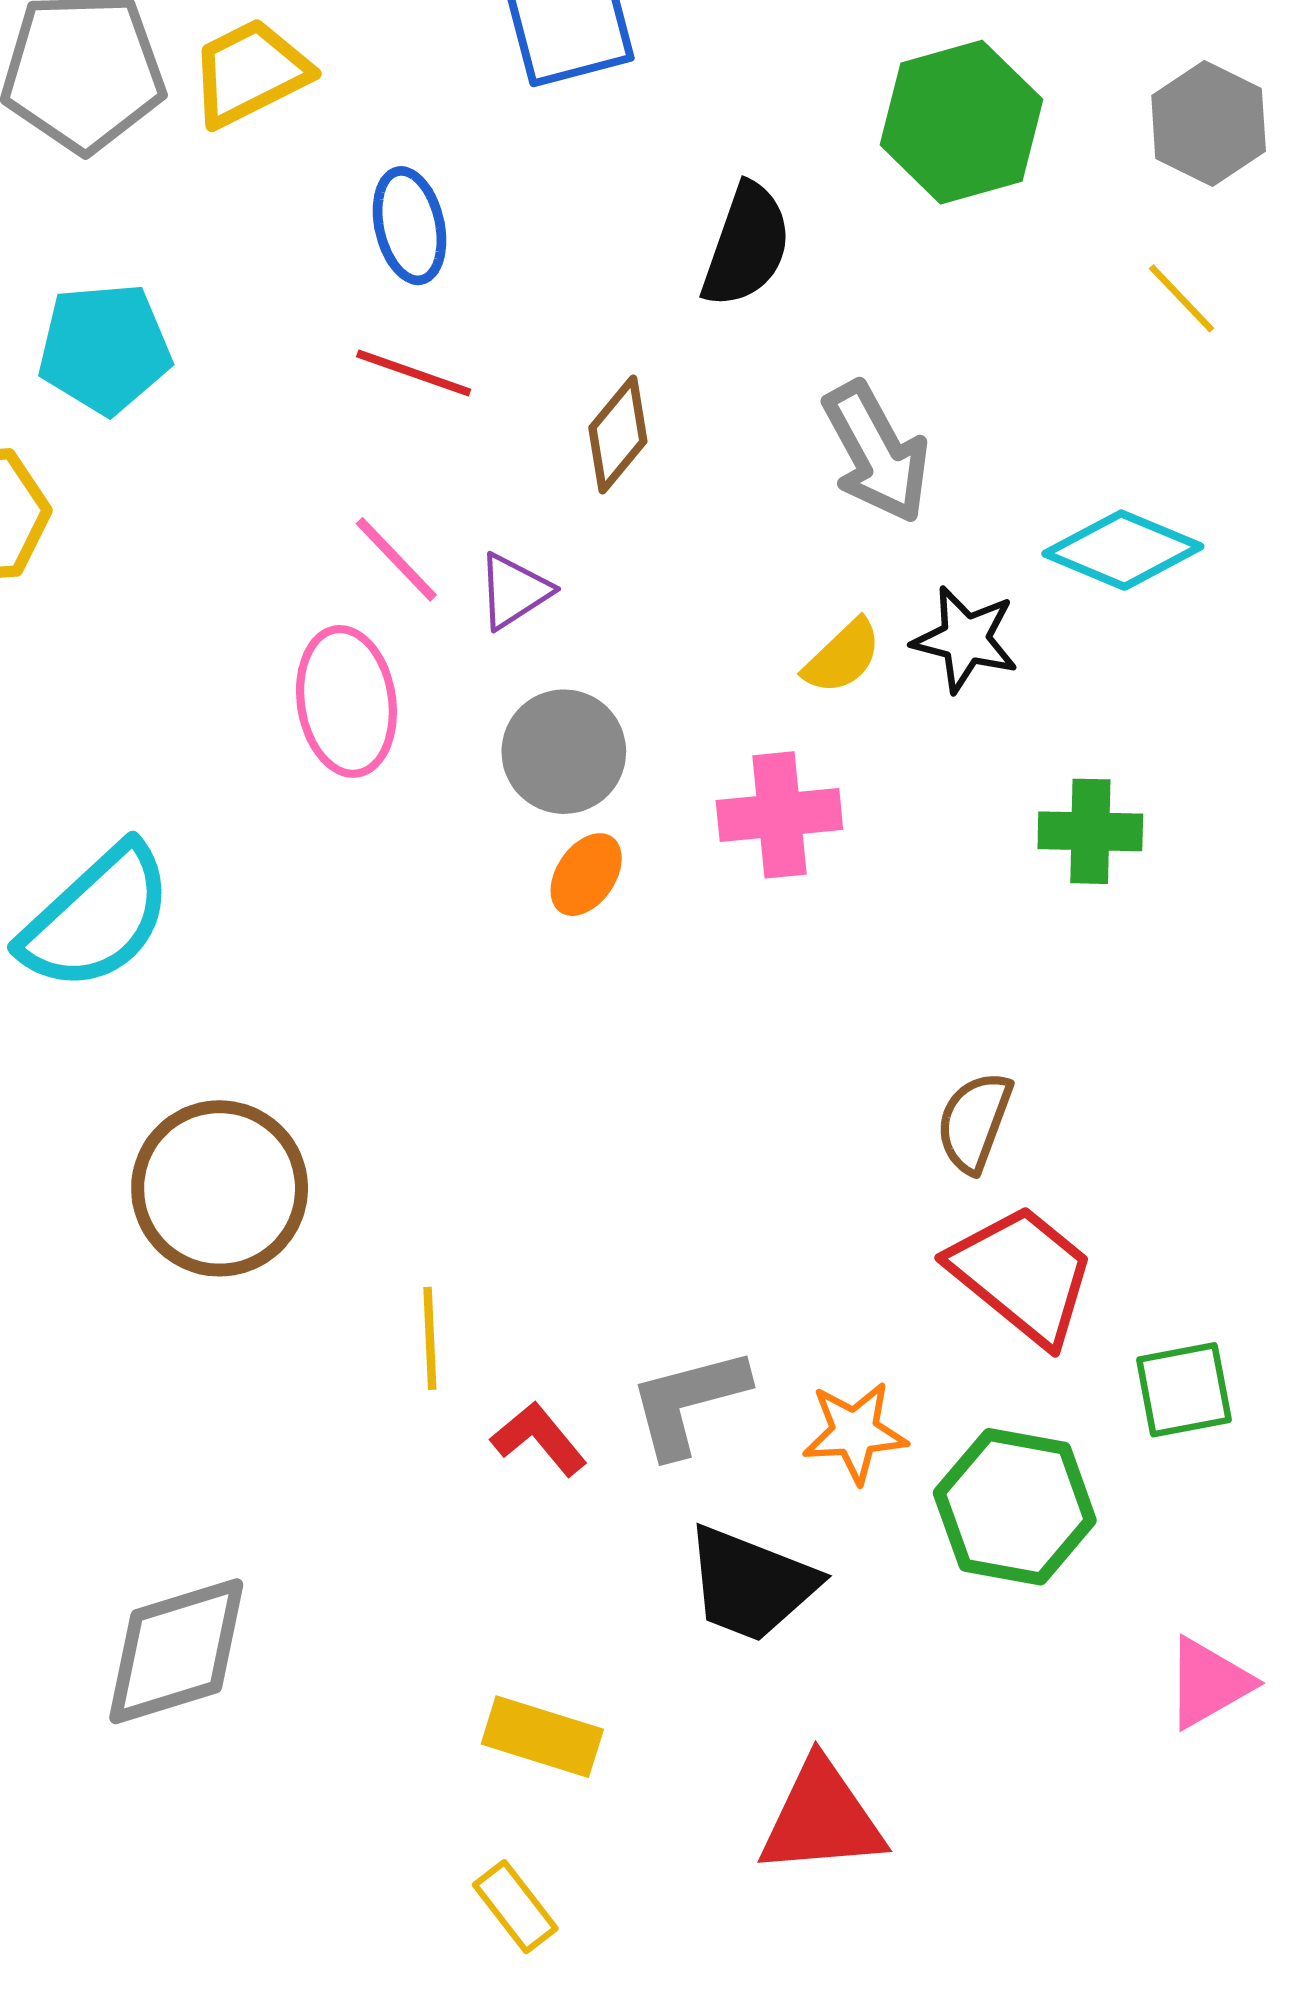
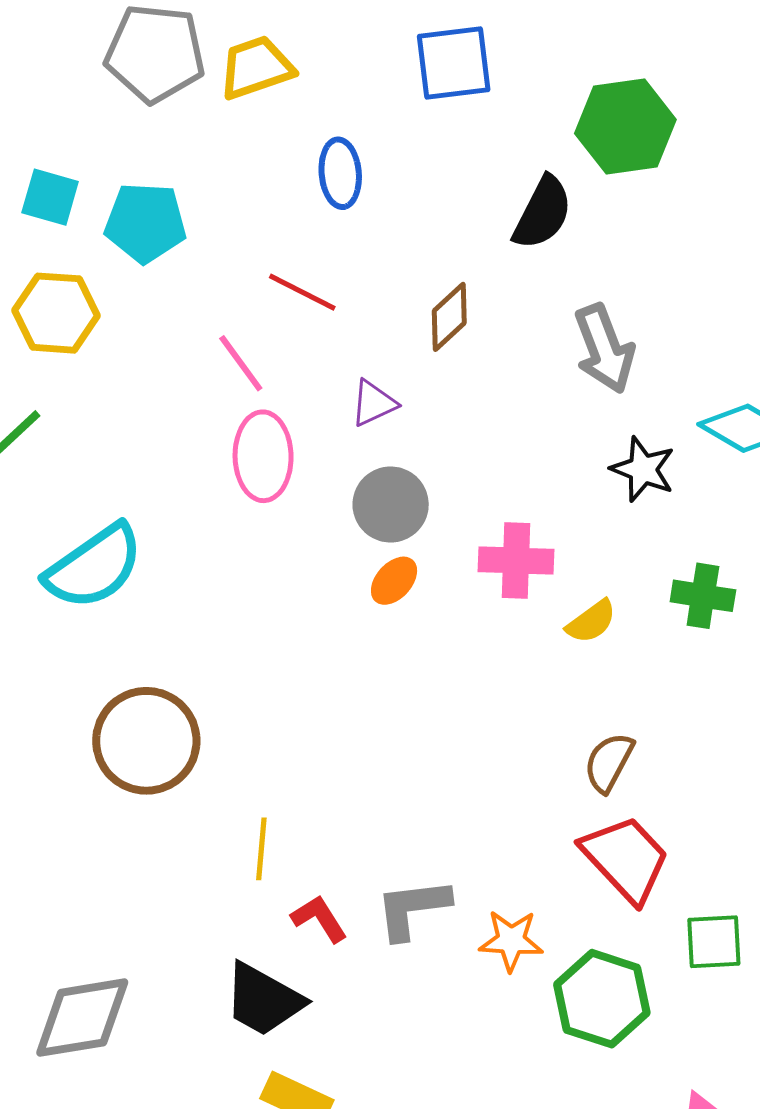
green hexagon: (961, 122) -> (625, 127), moved
red line: (414, 373) -> (302, 292), moved
pink line: (396, 559) -> (241, 363), moved
yellow semicircle: (843, 657) -> (591, 622), moved
black trapezoid: (751, 1584) -> (263, 1000), moved

